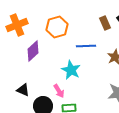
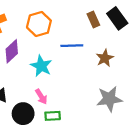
cyan star: (71, 70) -> (41, 66), moved

